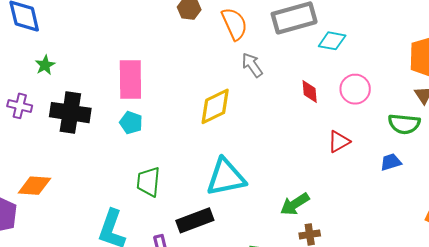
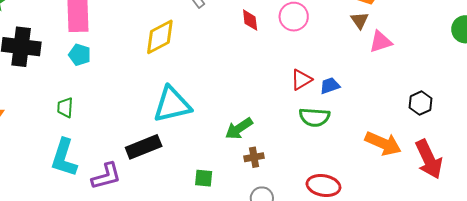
green semicircle: (404, 124) -> (314, 117), moved
red triangle: (339, 142) -> (301, 80), moved
green trapezoid: (148, 182) -> (65, 108), moved, size x0.7

